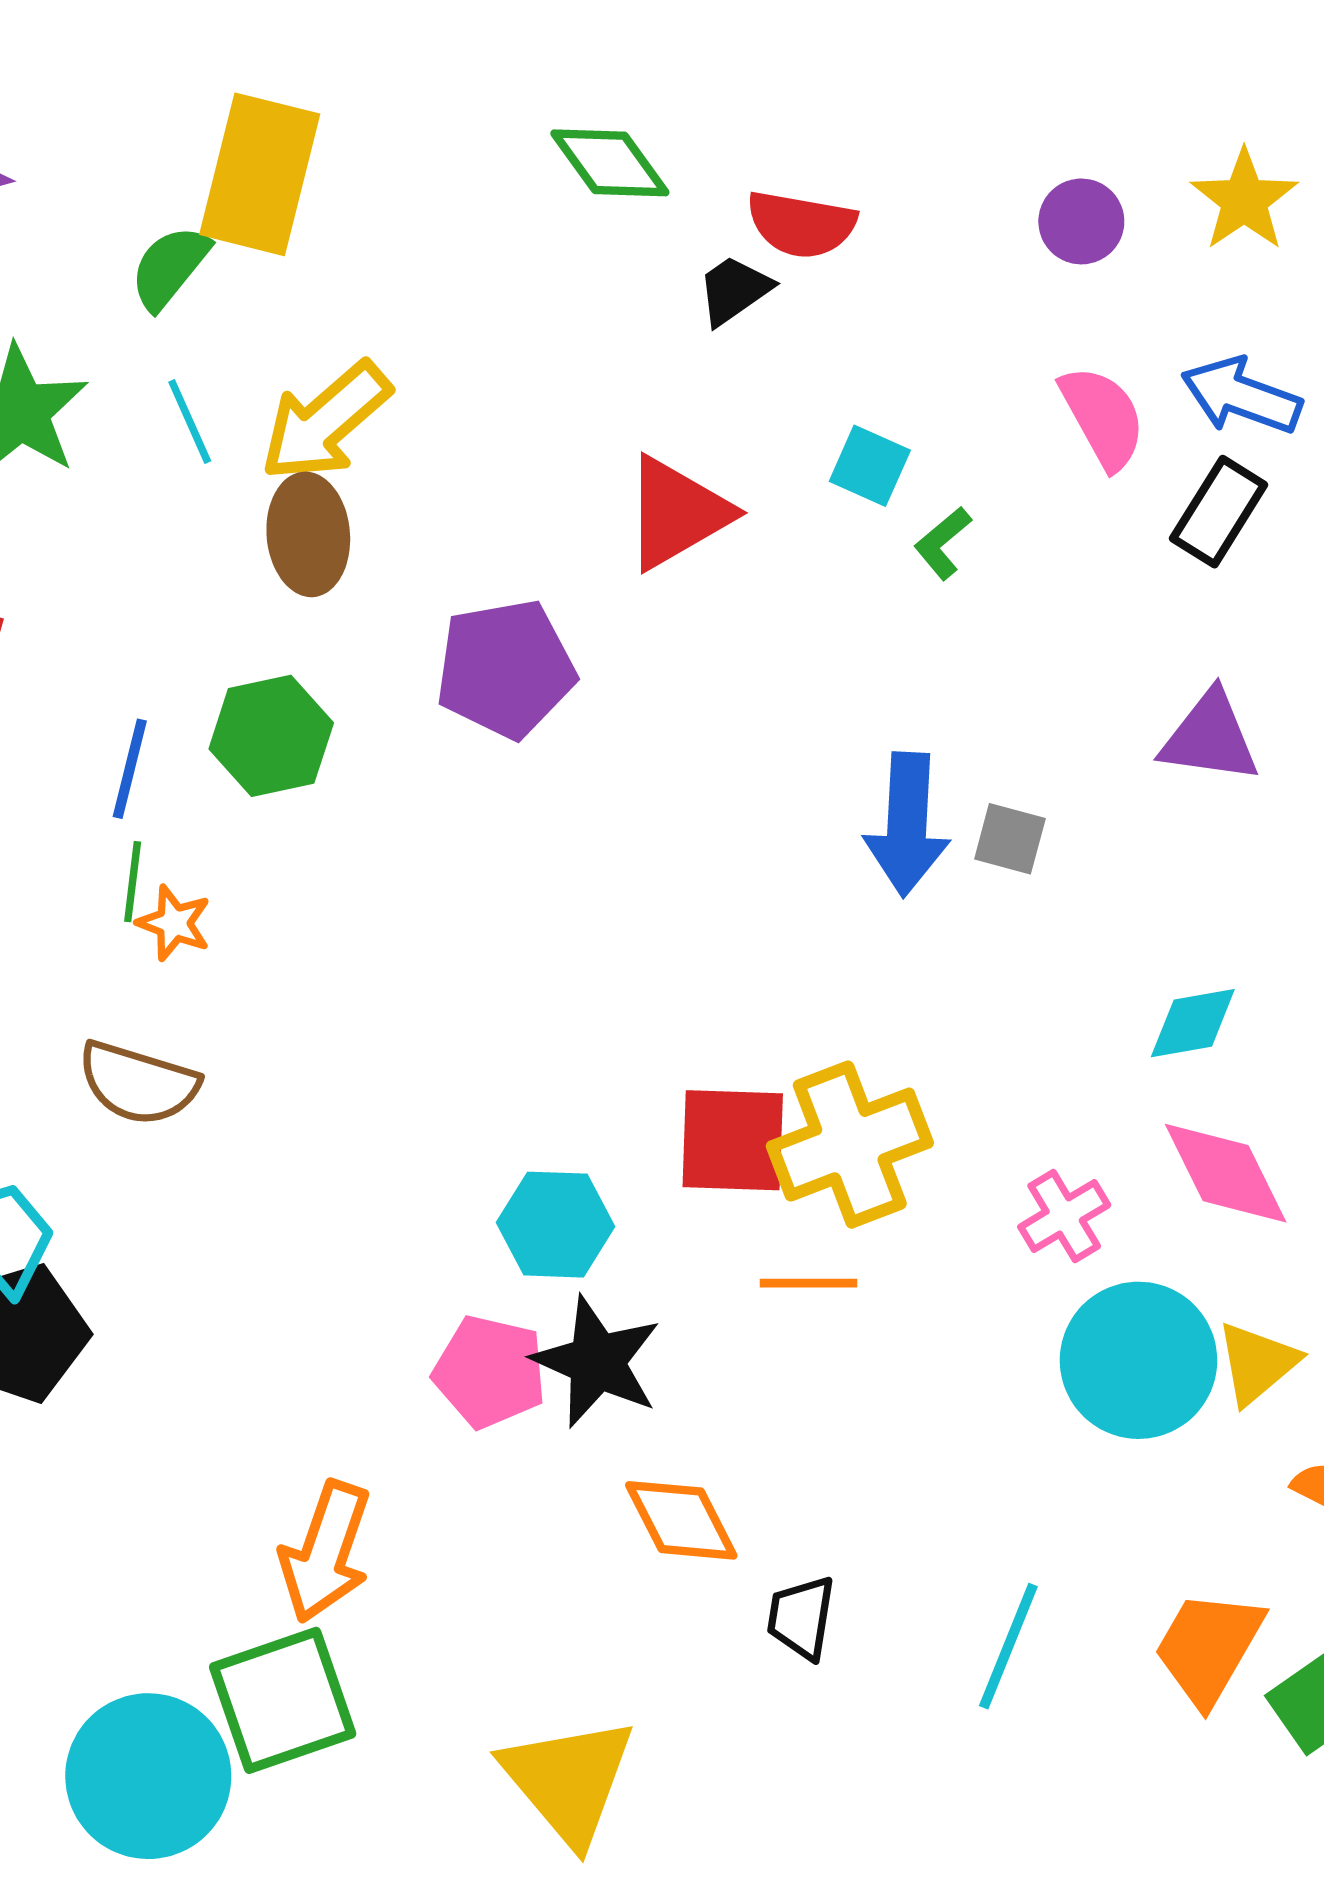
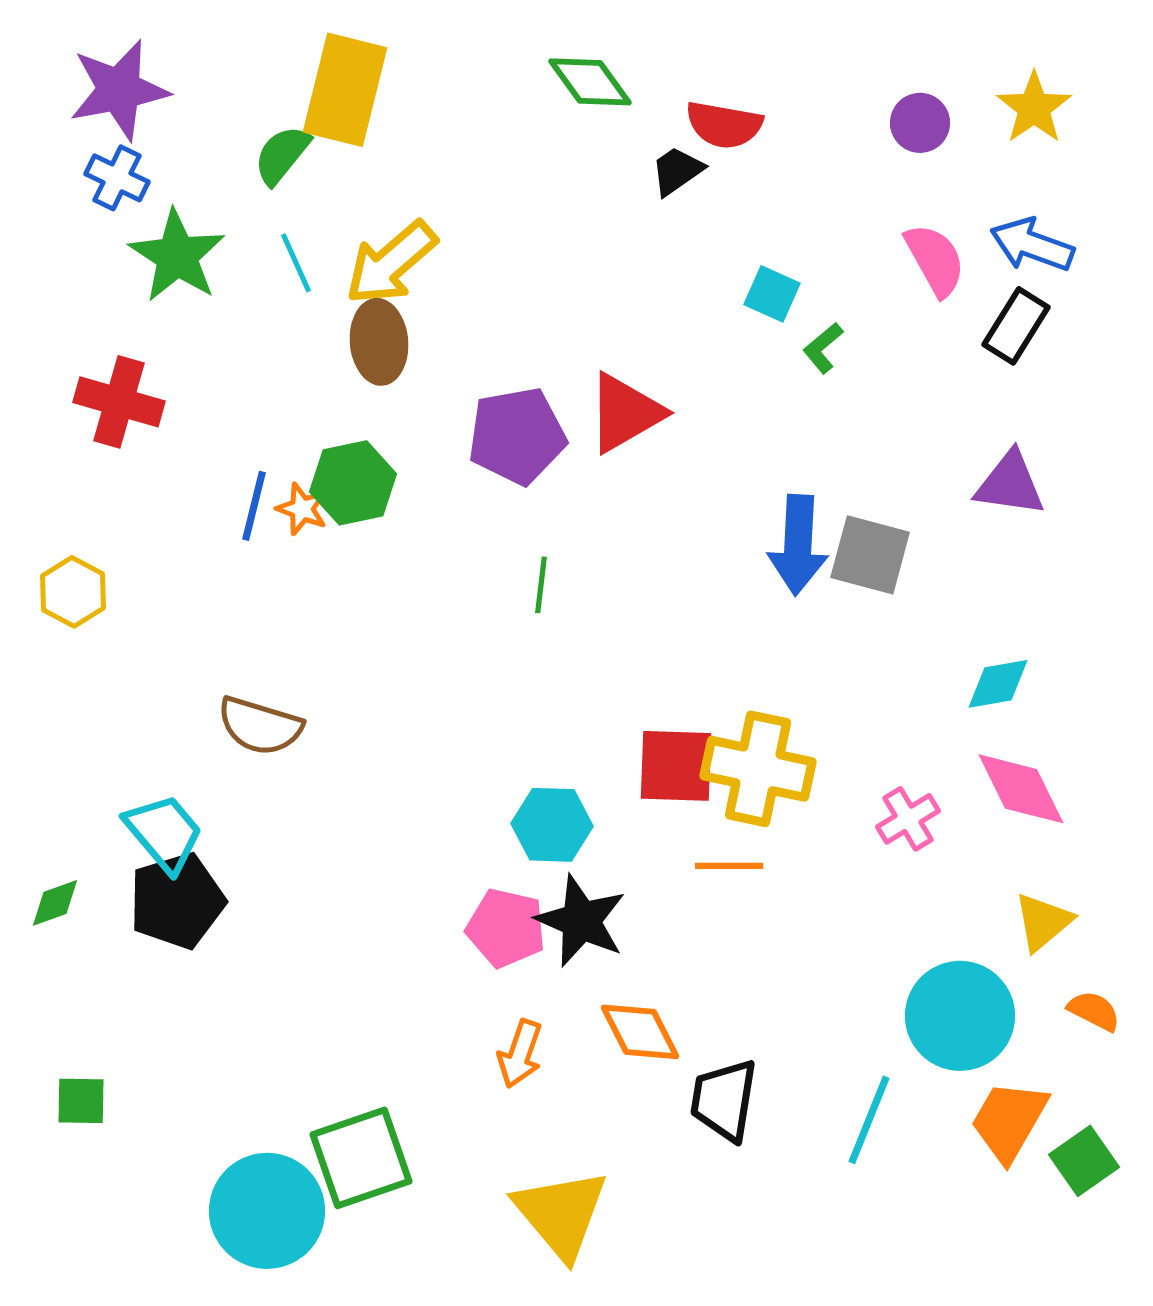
red triangle: (677, 513) -> (625, 413), moved
gray square: (1010, 839) -> (870, 555), size x1.6
green line: (133, 882) -> (541, 585), moved
orange star: (174, 923) -> (302, 509), moved
yellow cross: (850, 1145) -> (758, 769), turned 33
cyan circle: (1138, 1360) -> (960, 1016), moved
orange arrow: (325, 1552) -> (520, 1054), moved, size x0.7
black trapezoid: (801, 1618) -> (724, 1100), size x1.4

